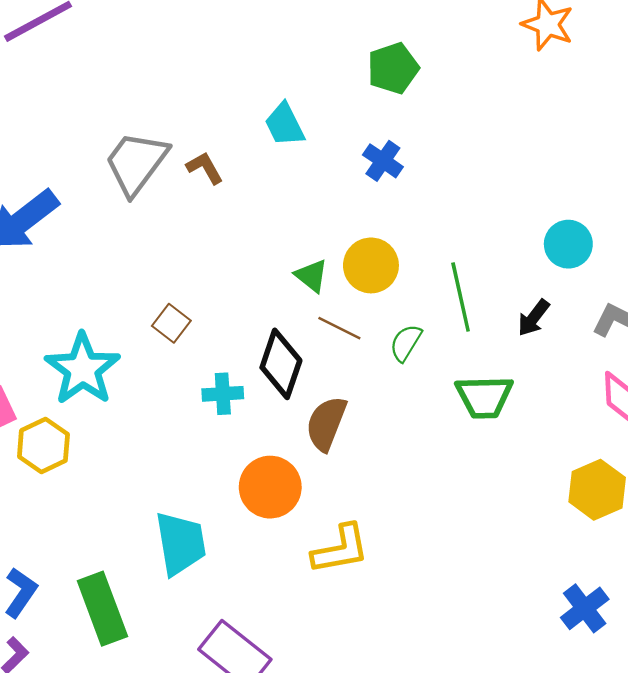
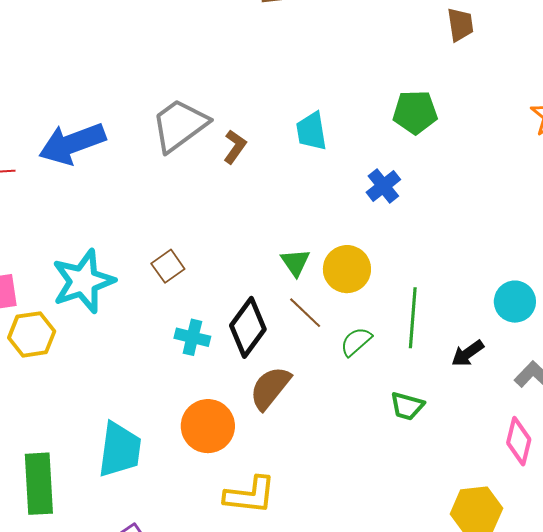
brown L-shape: (205, 168) -> (235, 147), turned 48
green trapezoid: (484, 397) -> (407, 406), size x0.7

